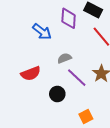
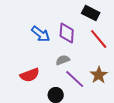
purple diamond: (69, 18) -> (67, 33), moved

